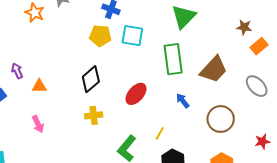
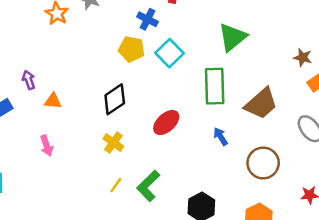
cyan square: (132, 36) -> (170, 53), turned 30
yellow cross: (94, 115) -> (113, 143), turned 36
yellow line: (160, 133) -> (116, 185), moved

